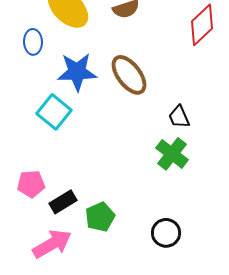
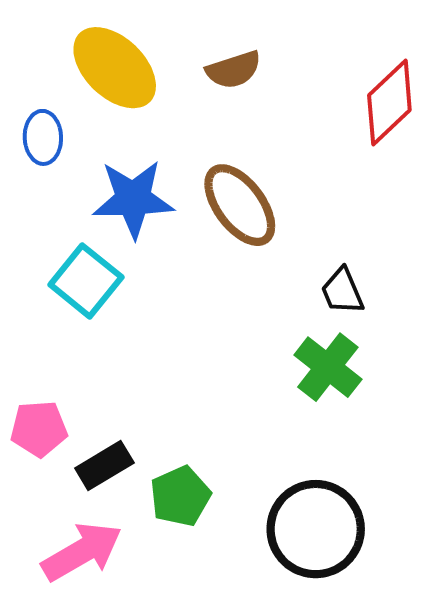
black circle: (166, 233) -> (316, 529), size x1.6

